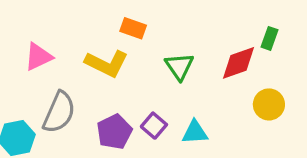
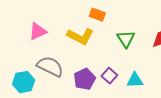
gray semicircle: (59, 112) -> (50, 66), turned -88

